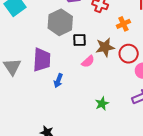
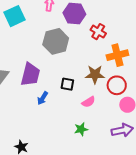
orange cross: (123, 24) -> (117, 55), size x1.5
black square: (79, 40) -> (67, 84), moved
pink semicircle: (88, 61) -> (88, 102), moved

